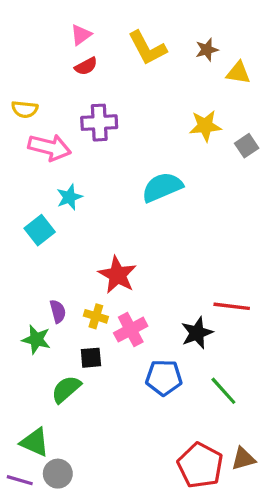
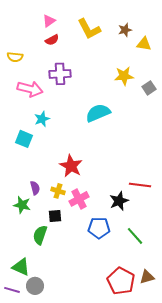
yellow semicircle: (25, 109) -> (15, 57), moved
cyan square: (40, 230) -> (24, 139), turned -30
green semicircle: (66, 389) -> (40, 235), turned -30

